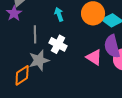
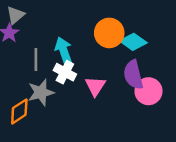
cyan arrow: (59, 14) -> (64, 51), moved, size x1.5
pink triangle: (94, 57) -> (95, 86), moved, turned 30

